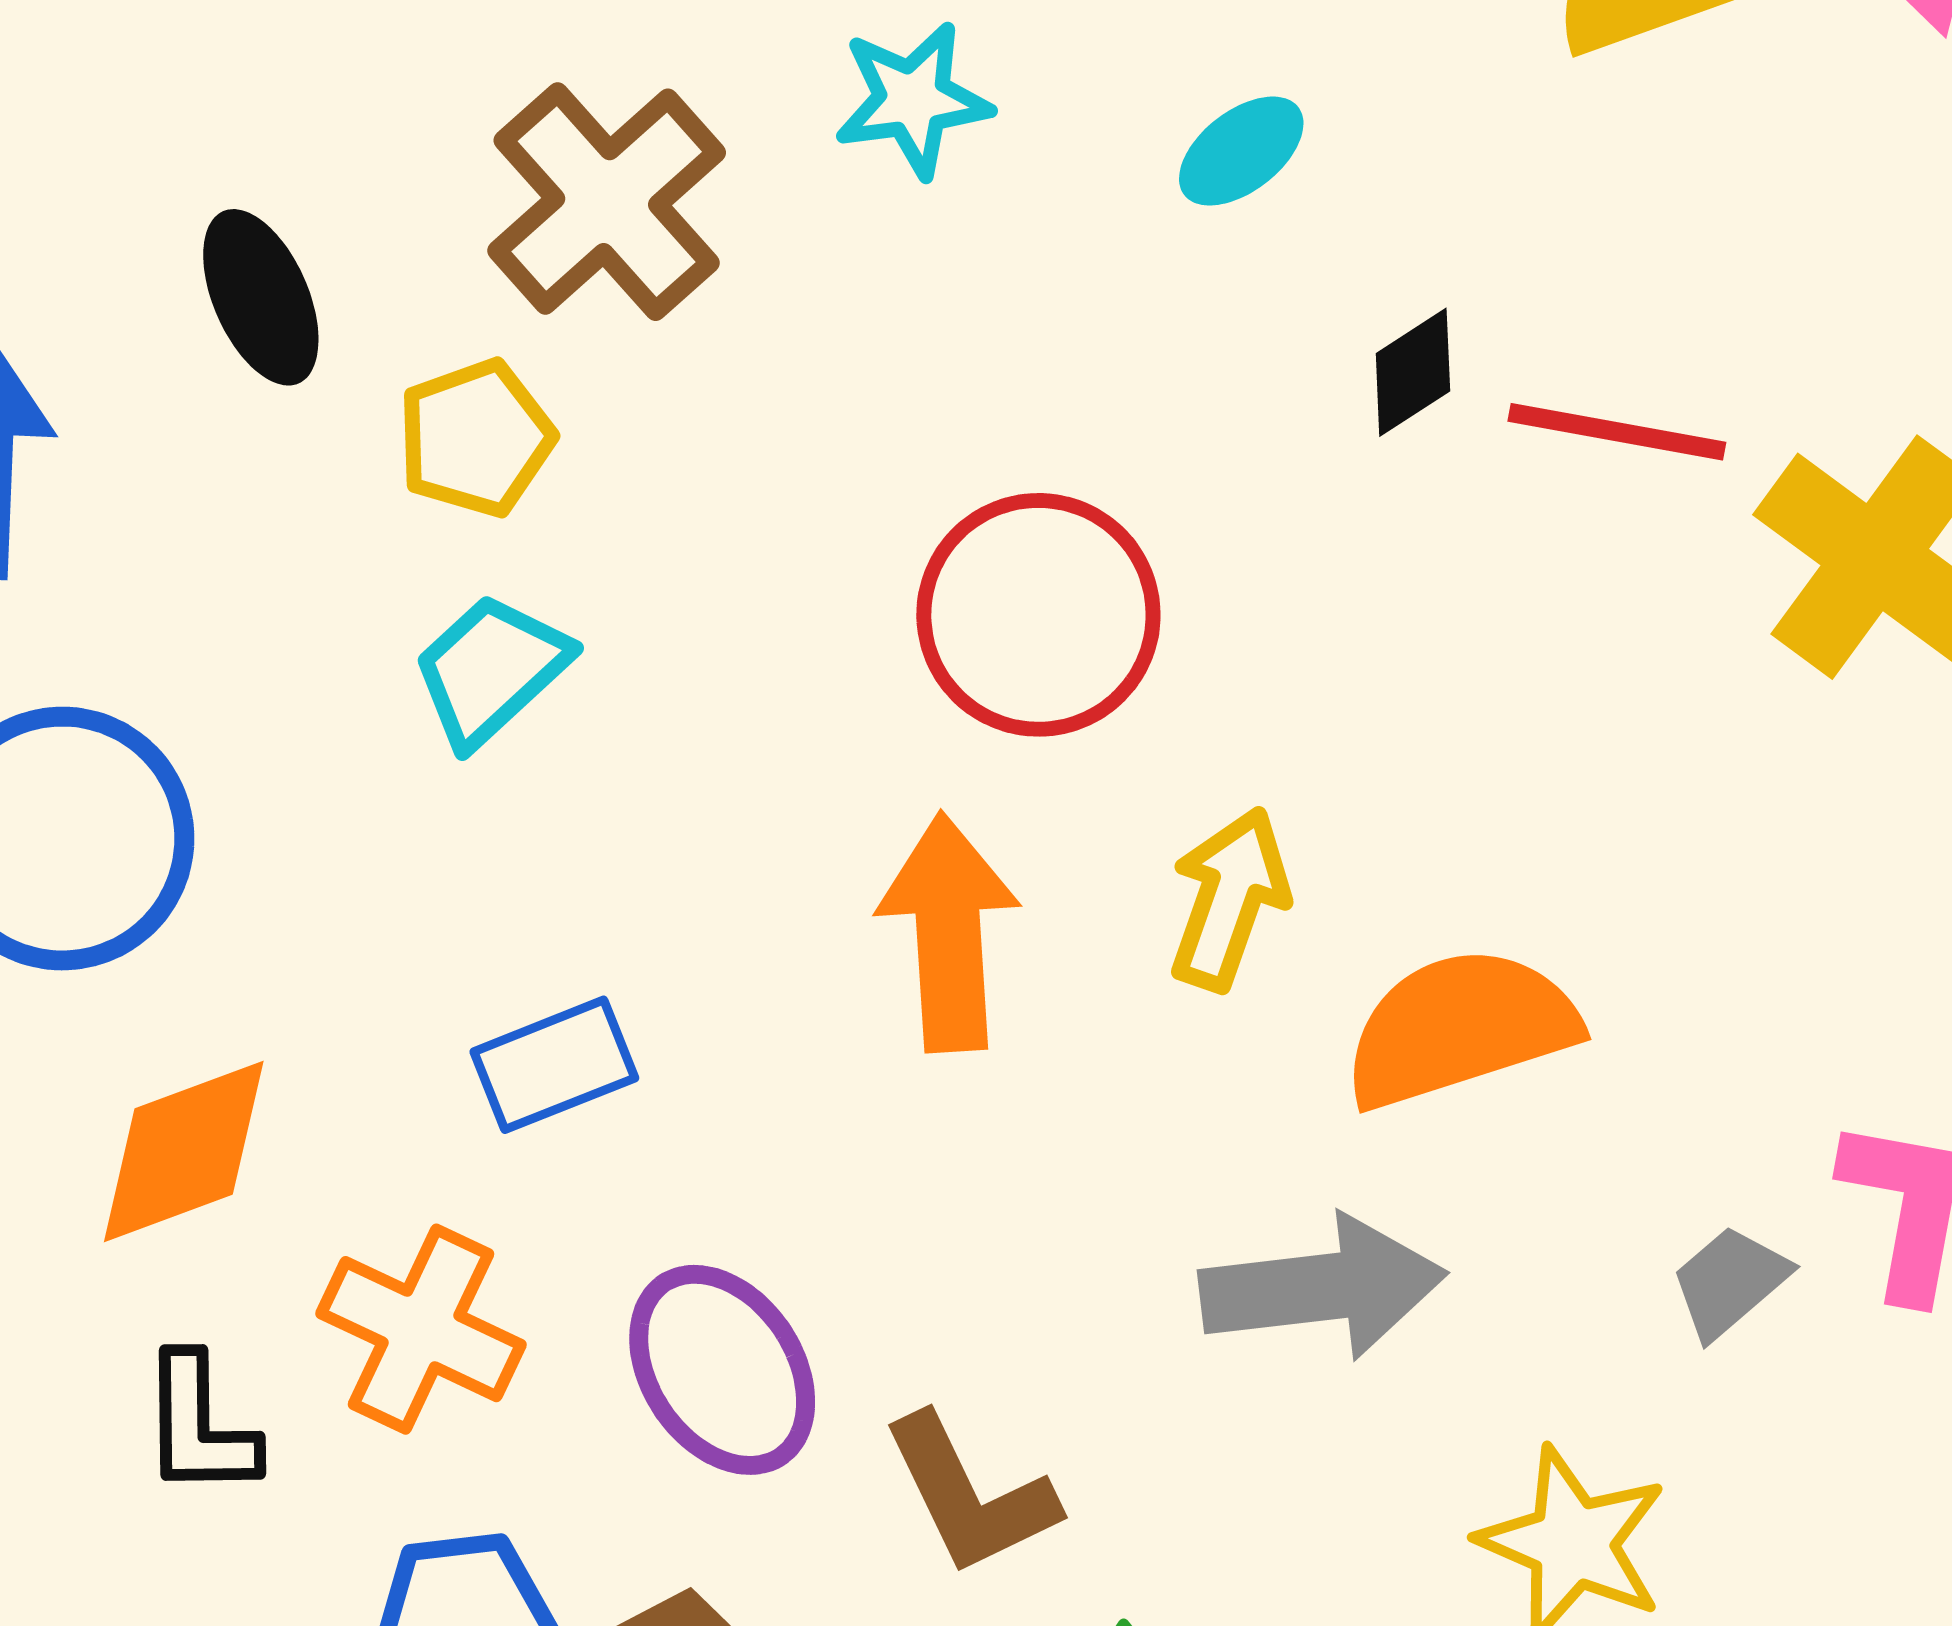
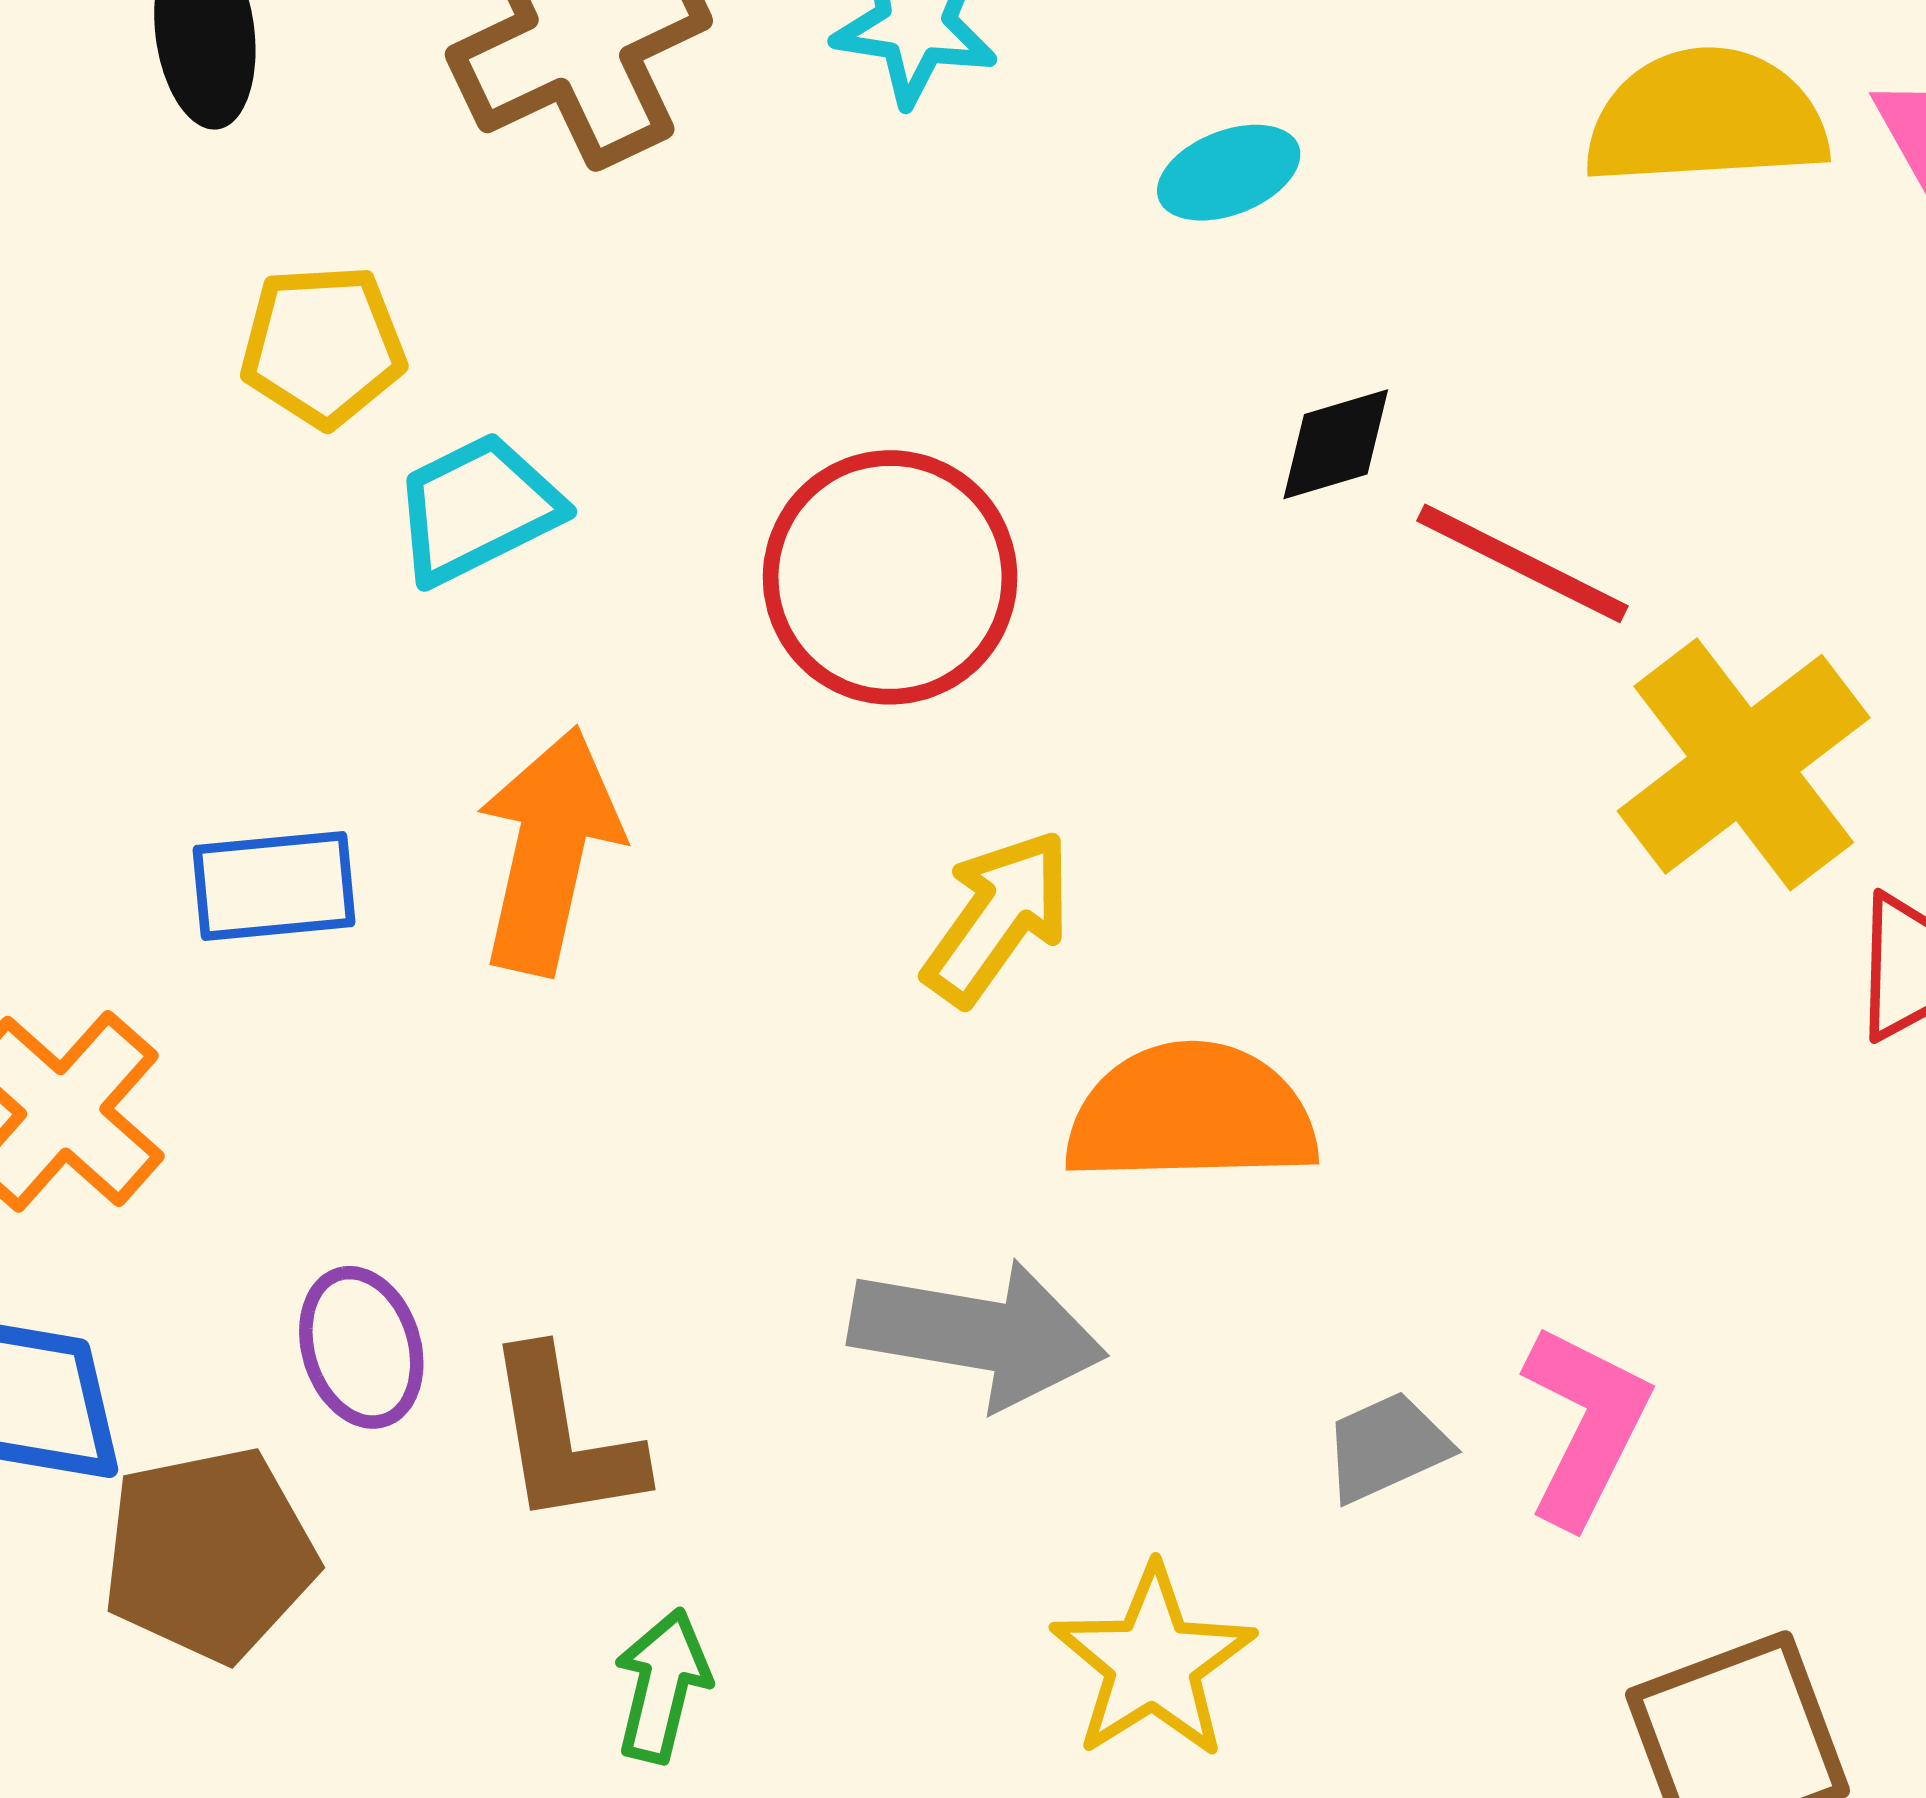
yellow pentagon: (476, 438) -> (323, 346), moved
cyan trapezoid: (491, 670) -> (477, 509), moved
orange arrow: (949, 932) -> (549, 851), moved
purple ellipse: (722, 1370) -> (361, 1347), moved, size x0.7

